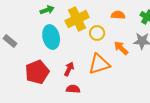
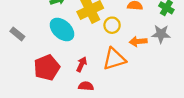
cyan ellipse: (51, 37) -> (62, 30), turned -35
orange arrow: (121, 48) -> (138, 42), turned -49

